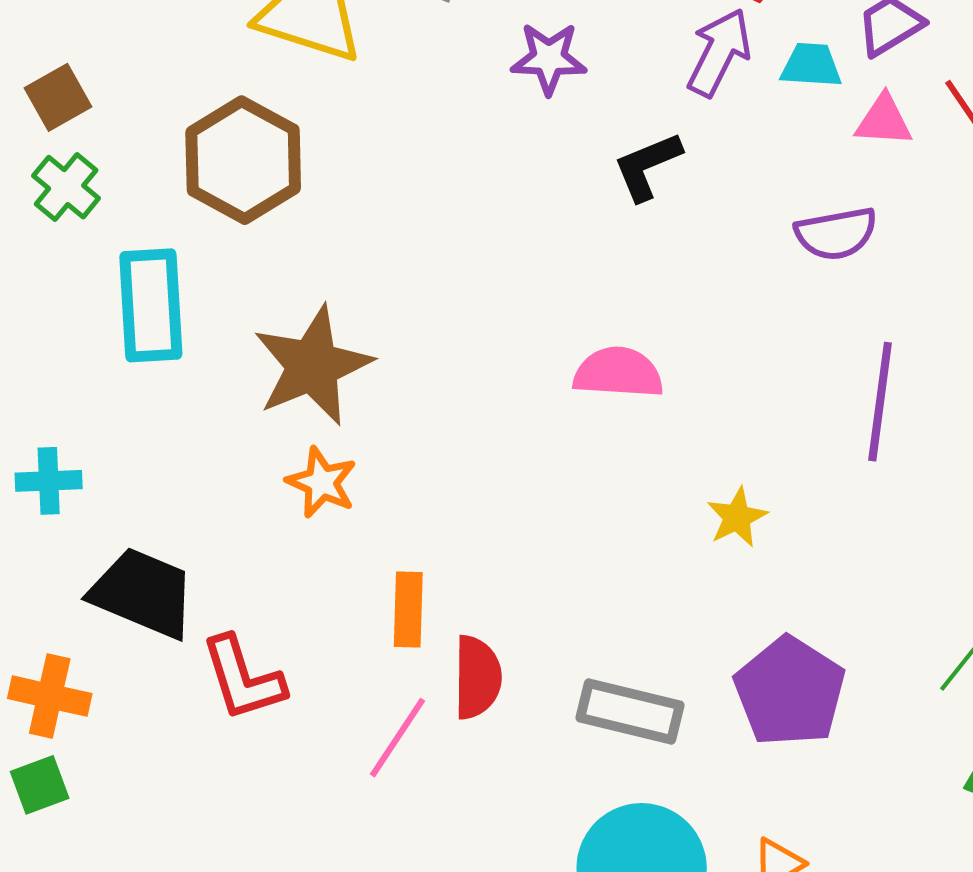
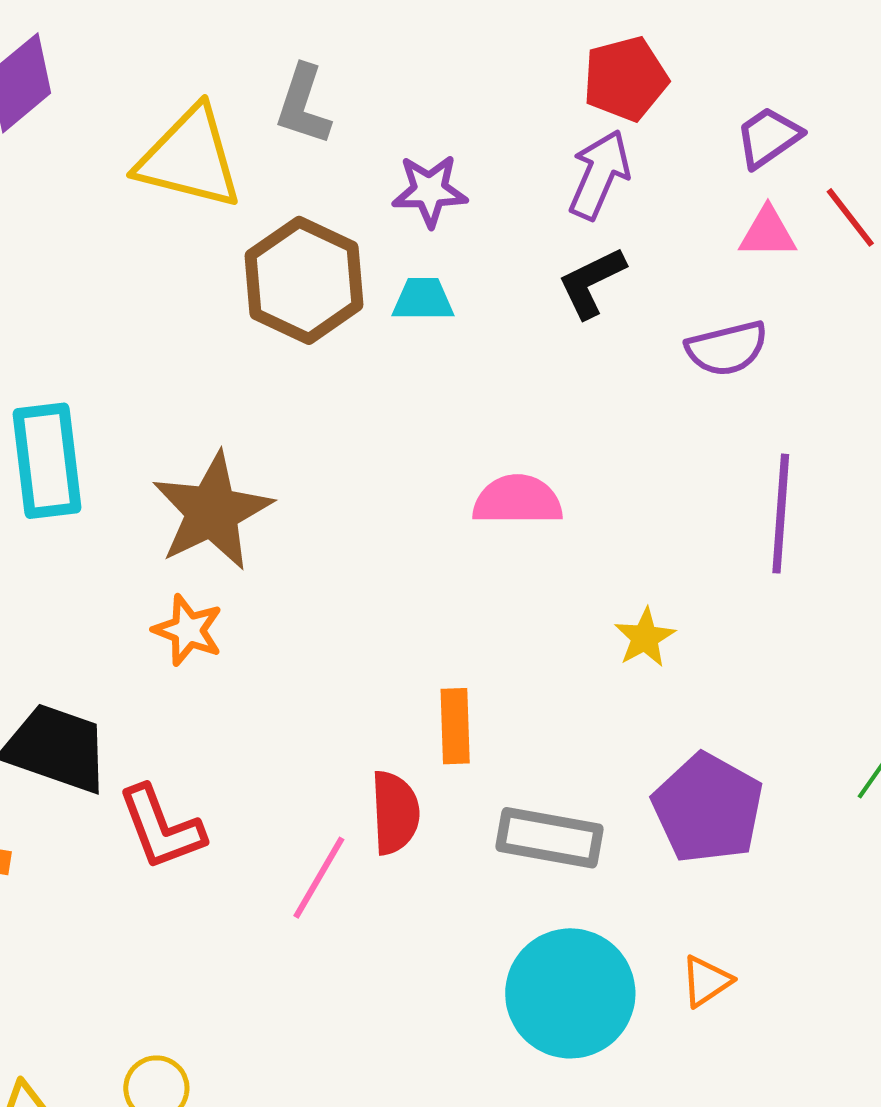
cyan trapezoid: (811, 65) -> (423, 299), moved
brown hexagon: (243, 160) -> (304, 280), moved
black L-shape: (647, 166) -> (592, 282), moved
orange star: (322, 482) -> (188, 630), moved
orange rectangle: (408, 610) -> (455, 726), moved

